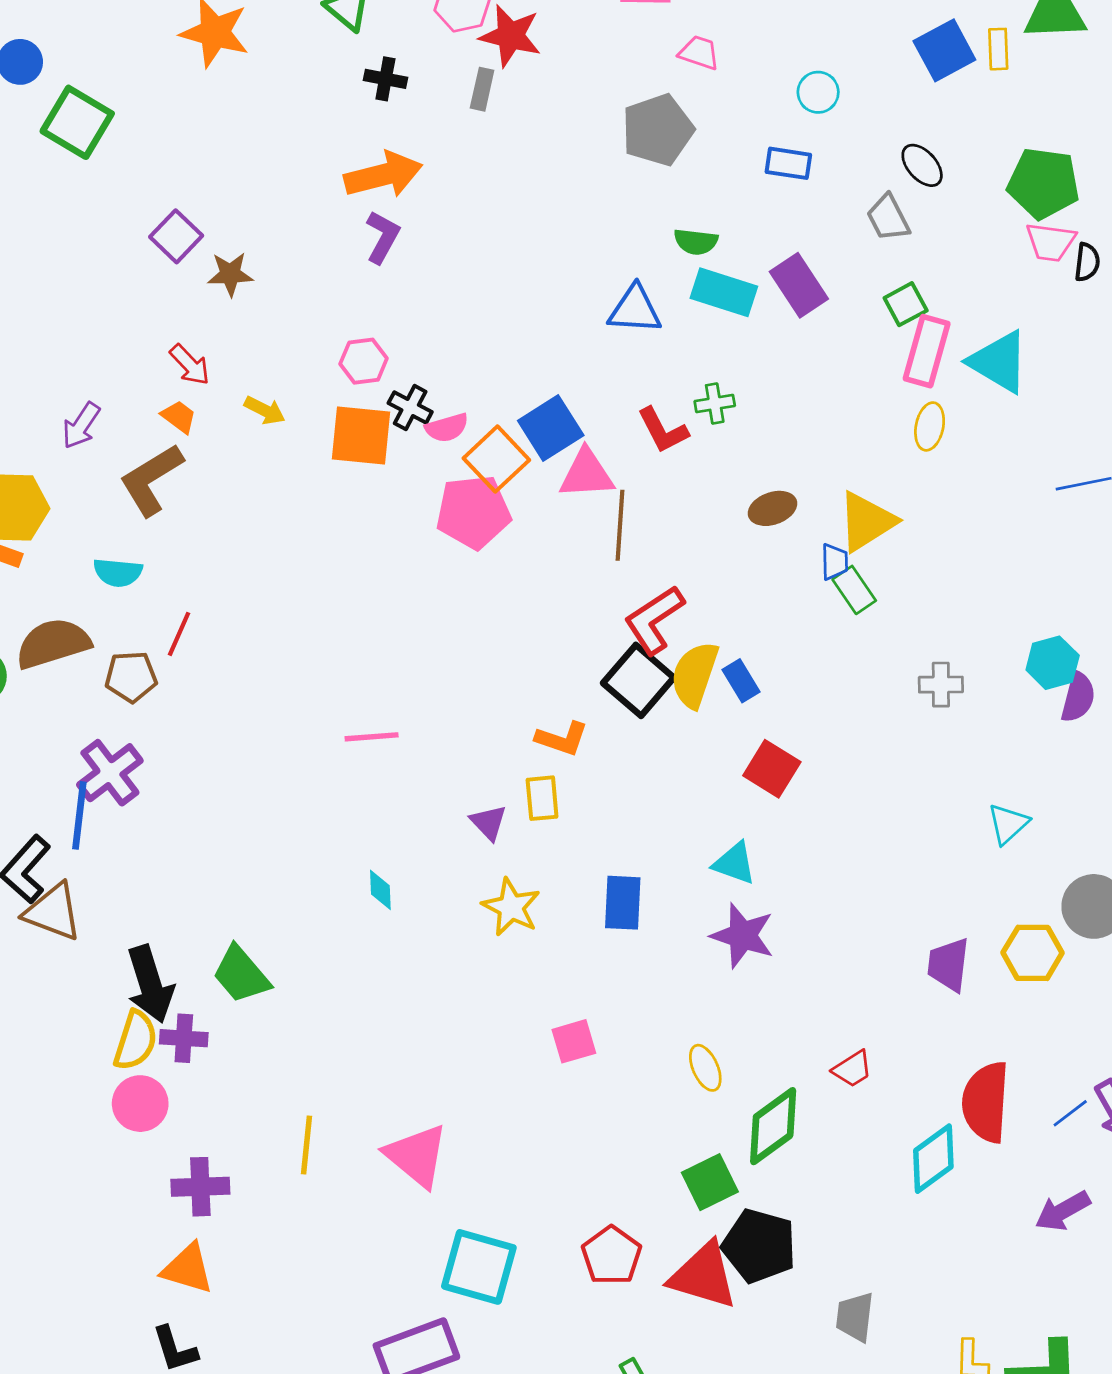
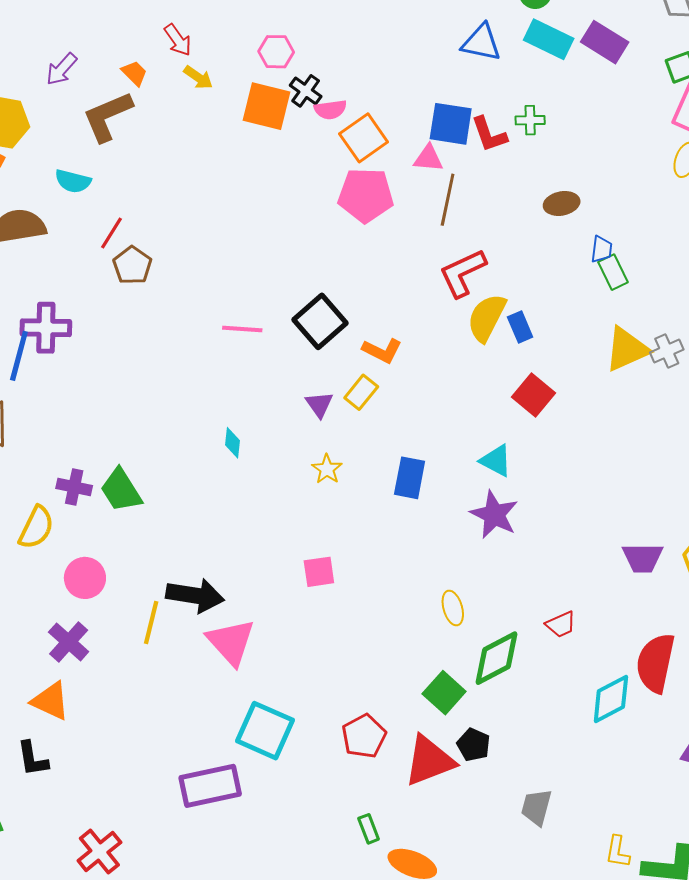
purple rectangle: (799, 285) -> (605, 42), turned -33
red arrow: (190, 365) -> (178, 40), moved
blue square: (551, 428) -> (451, 124), moved, turned 33
pink triangle: (586, 474) -> (428, 158), size x0.7
pink pentagon: (473, 512) -> (366, 195), moved
yellow triangle: (867, 522) -> (627, 349), moved
brown pentagon: (131, 677) -> (132, 265), moved, turned 30
black square: (638, 680) -> (320, 321), moved
gray cross: (941, 685) -> (667, 351), turned -32
purple cross: (110, 773) -> (46, 328), turned 30
yellow rectangle: (542, 798) -> (361, 392), turned 36
yellow star: (511, 907) -> (327, 469), size x0.7
purple trapezoid: (948, 965) -> (643, 558), turned -105
black arrow: (150, 984) -> (195, 595), moved, turned -72
purple cross: (184, 1038) -> (74, 487), moved
pink square: (574, 1041) -> (319, 572), moved
pink circle: (140, 1104) -> (85, 578), moved
green square: (710, 1182) -> (444, 693), turned -30
purple cross: (200, 1187) -> (69, 642), turned 36
black pentagon: (759, 1246) -> (474, 745), size x0.6
red triangle: (703, 1276) -> (429, 761), turned -46

